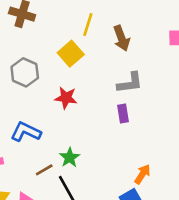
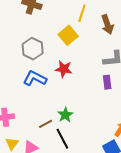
blue L-shape: (26, 132) -> (35, 78), moved

